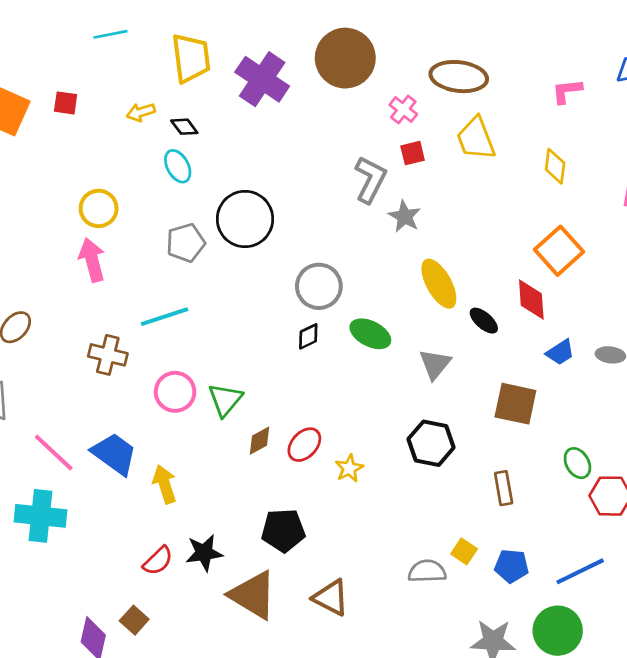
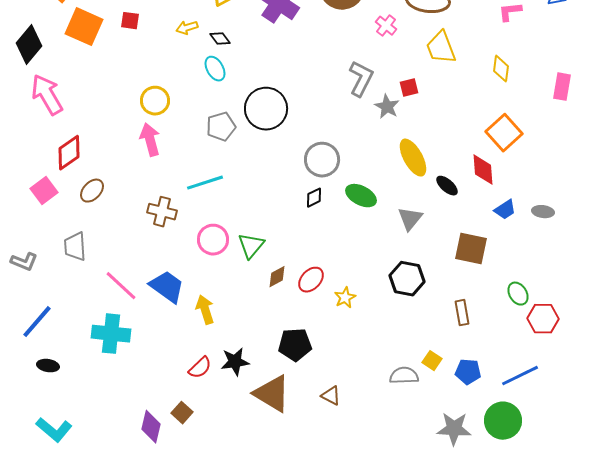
red square: (413, 153) -> (409, 88), moved
brown triangle: (331, 598) -> (331, 396), size x0.7

